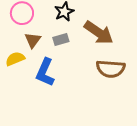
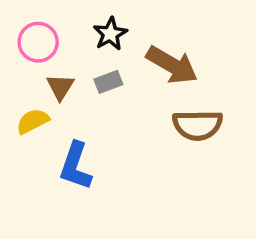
blue L-shape: (45, 72) -> (75, 166), moved

